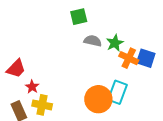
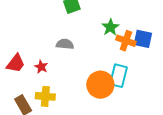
gray semicircle: (93, 41) -> (65, 44), moved
red star: (32, 87) -> (41, 67), moved

